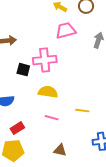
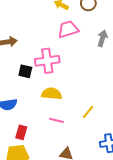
yellow line: (82, 111) -> (88, 112), turned -56
red rectangle: (17, 128) -> (21, 132), turned -40

